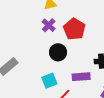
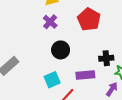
red pentagon: (74, 29) -> (89, 19), moved

